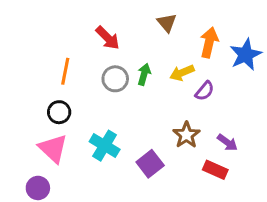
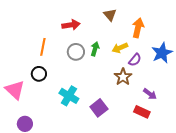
red arrow: (108, 38) -> (71, 25), turned -54
blue star: (246, 55) -> (162, 53), moved
brown star: (186, 135) -> (123, 77), moved
pink triangle: (53, 149) -> (15, 90), moved

